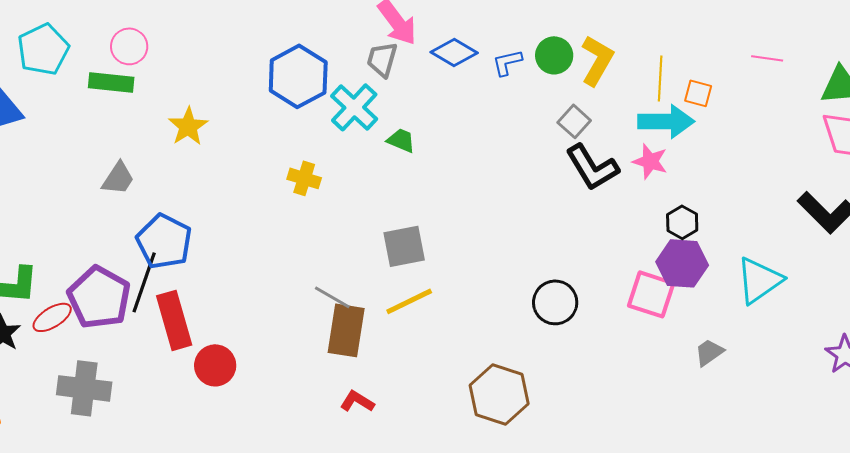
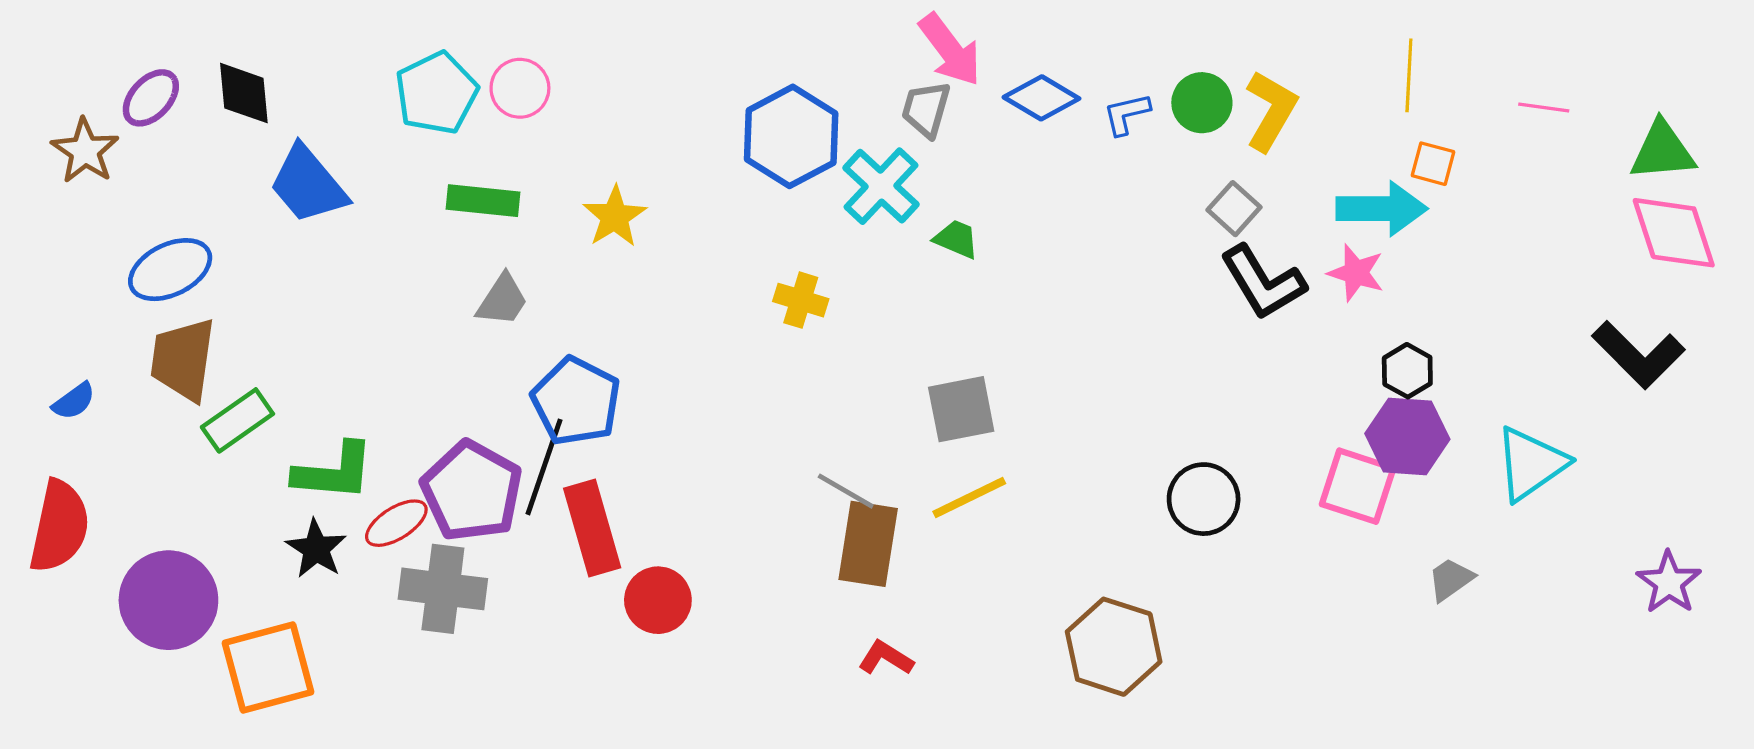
cyan pentagon: (43, 49) -> (436, 93), moved
yellow line: (660, 78) -> (1409, 75), moved
green rectangle: (111, 82) -> (483, 201), moved
gray cross: (84, 388) -> (443, 589), moved

